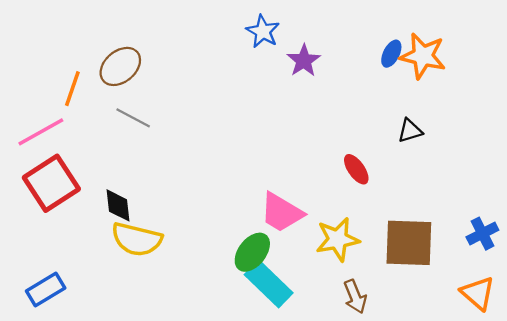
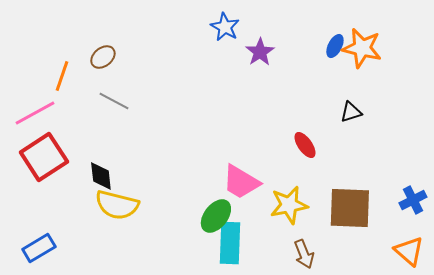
brown ellipse: (120, 66) -> (103, 57), size x0.7
cyan rectangle: (269, 284) -> (230, 243), turned 48

